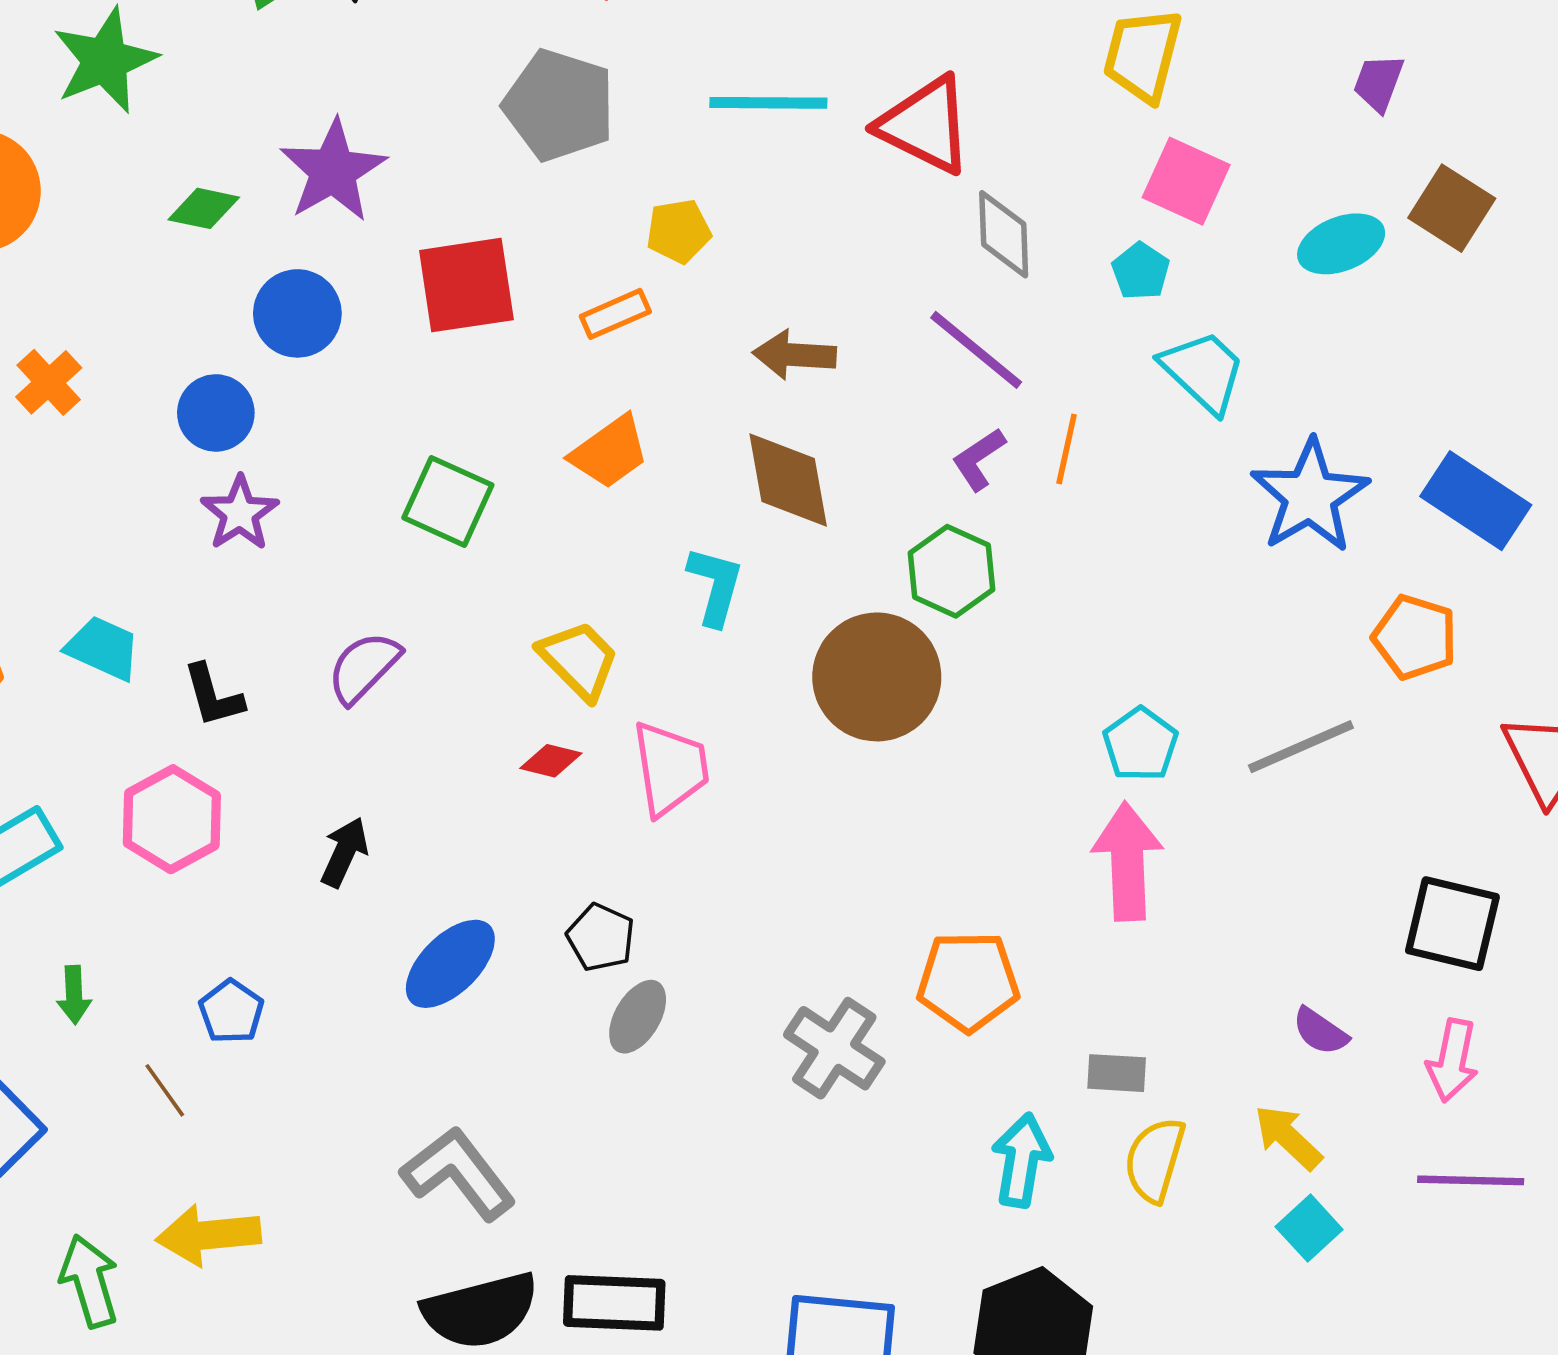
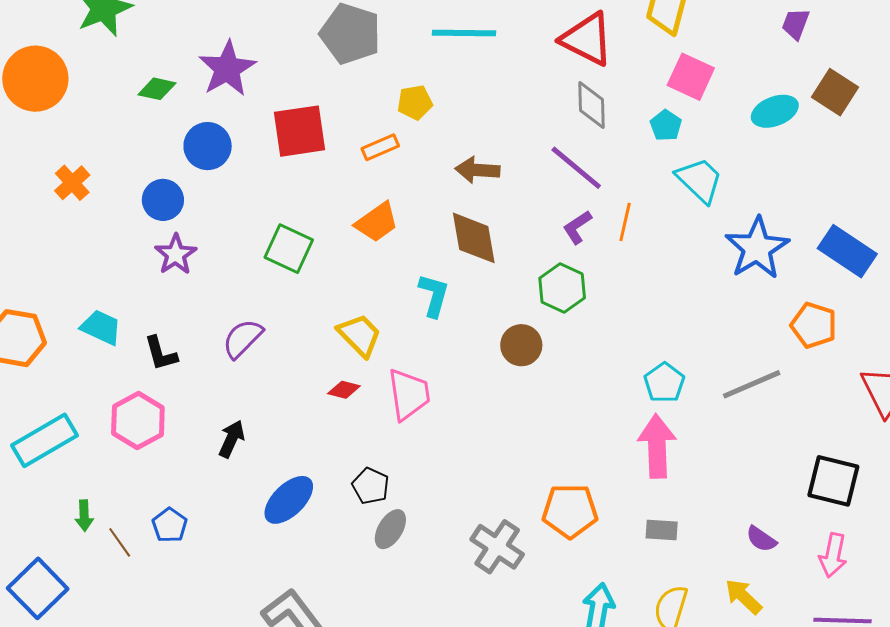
red triangle: (925, 125) -> (587, 39), moved
brown circle: (877, 677) -> (521, 345), size x0.6
gray rectangle: (1117, 1073) -> (662, 530), moved
brown line: (165, 1090) -> (120, 542), moved

